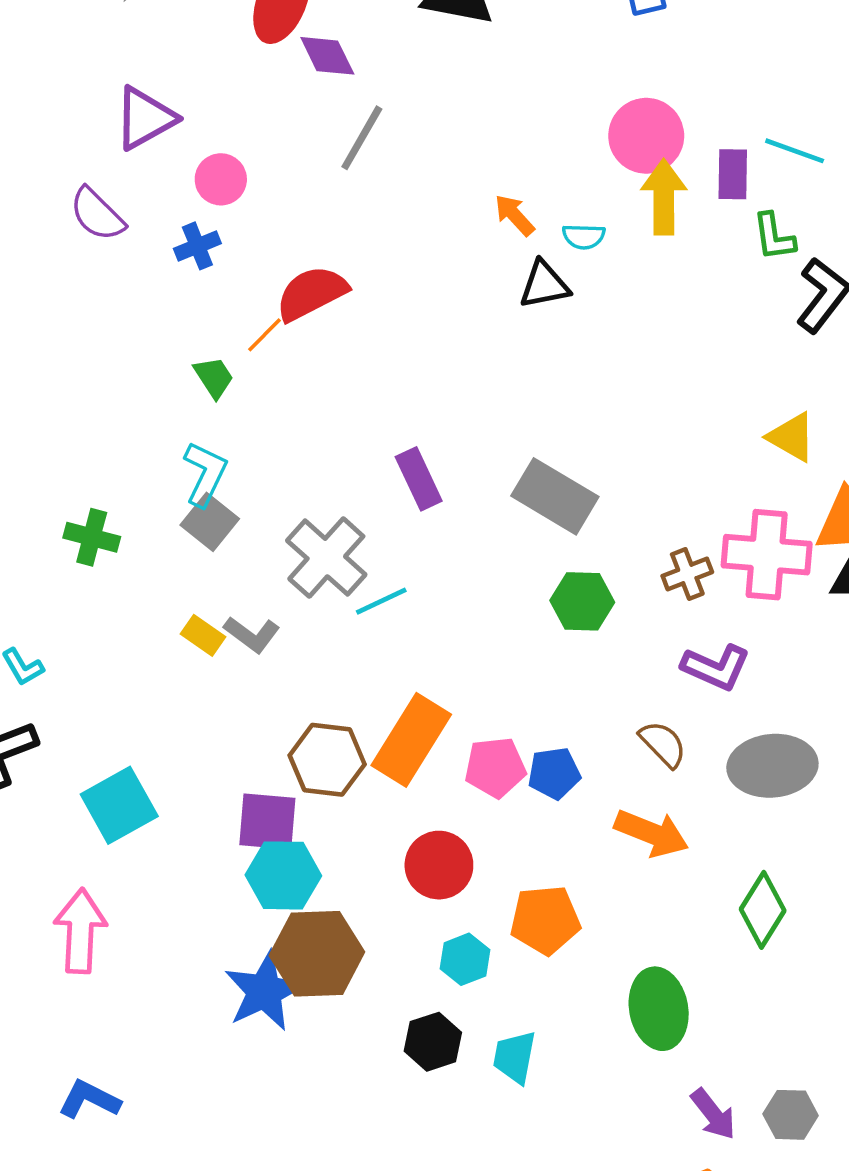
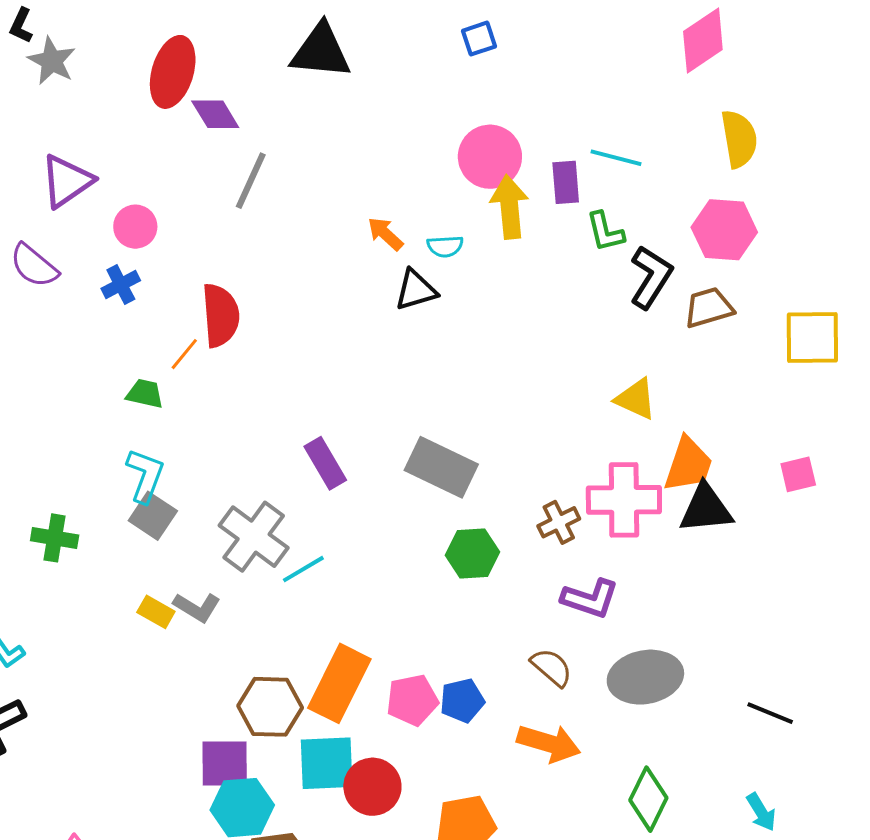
red semicircle: (312, 293) -> (221, 315), turned 118
green trapezoid: (214, 377) -> (145, 394), turned -39
cyan square: (119, 805) -> (327, 763), moved, turned 32

